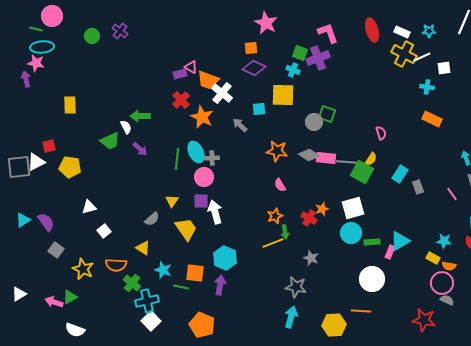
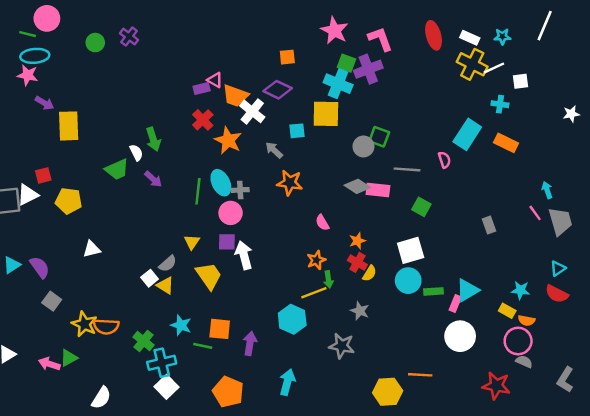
pink star: (266, 23) -> (334, 30), moved
purple diamond: (254, 68) -> (278, 90), moved
cyan cross: (293, 70) -> (338, 84), size x1.6
purple arrow: (26, 79) -> (44, 103), moved, turned 133
yellow rectangle: (70, 105) -> (69, 126), size x1.4
green arrow: (140, 116) -> (153, 139), turned -108
orange star: (277, 151) -> (290, 183), moved
yellow semicircle: (371, 159) -> (369, 273), moved
gray line: (347, 162) -> (407, 169), moved
green square: (362, 172) -> (421, 207), size x0.7
cyan rectangle: (400, 174) -> (467, 134), moved, size x1.4
pink line: (452, 194) -> (535, 213), moved
orange star: (322, 209) -> (357, 241), moved
white square: (104, 231) -> (150, 278), moved
yellow triangle: (143, 248) -> (165, 285), moved
cyan hexagon: (225, 258) -> (292, 319), moved
orange semicircle: (116, 265) -> (106, 327), moved
white circle: (372, 279) -> (460, 336), moved
cyan arrow: (291, 317) -> (287, 382), moved
white semicircle: (75, 330) -> (101, 398), moved, turned -78

